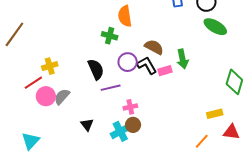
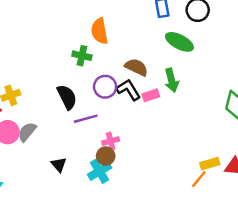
green ellipse: (215, 27) -> (179, 42), moved
yellow rectangle: (215, 114) -> (210, 164), moved
brown circle: (133, 125) -> (106, 156), moved

